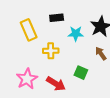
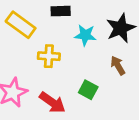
yellow rectangle: (29, 30) -> (21, 25), turned -35

